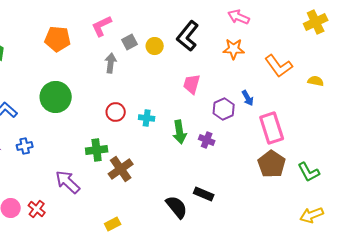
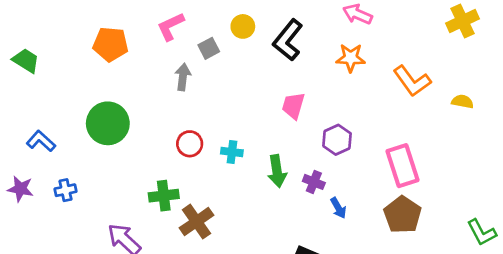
yellow circle: (155, 46) -> (243, 26), moved
blue arrow: (248, 98) -> (338, 208), moved
green L-shape: (309, 172) -> (482, 232), moved

